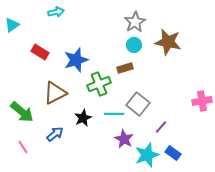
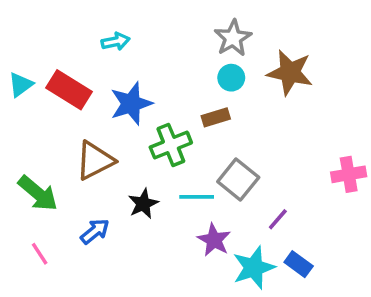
cyan arrow: (56, 12) -> (116, 41), moved
cyan triangle: (12, 25) -> (21, 85), moved
red rectangle: (40, 52) -> (69, 90), size x1.4

